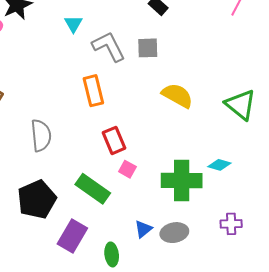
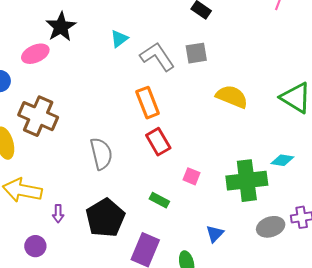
cyan triangle: (73, 24) -> (119, 39), turned 30
red rectangle: (114, 140) -> (158, 142), moved
green rectangle: (93, 189) -> (159, 200), size x0.6
gray ellipse: (174, 233) -> (271, 227), moved

